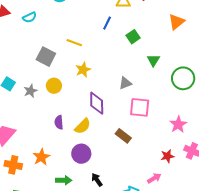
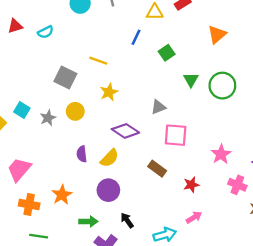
green circle: (183, 78) -> (222, 86), moved
purple diamond: (97, 103) -> (125, 131), turned -55
red star: (167, 156) -> (191, 185), moved

